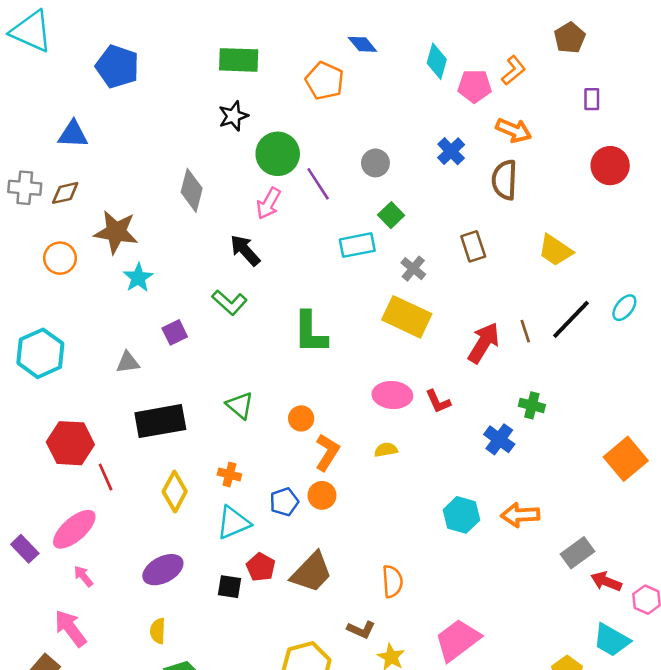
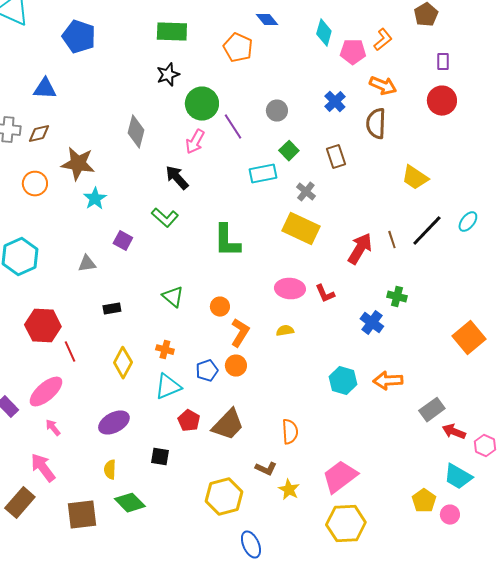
red circle: (610, 166) -> (442, 101), moved
brown rectangle: (473, 246) -> (336, 157), moved
purple square: (175, 332) -> (123, 241), turned -36
black rectangle: (160, 421) -> (112, 309), size x0.5
black square: (229, 587) -> (160, 457), moved

